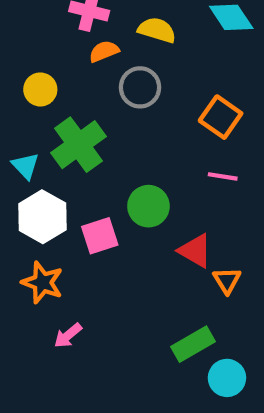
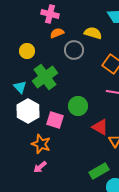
yellow semicircle: (157, 30) -> (93, 33), moved
pink square: (100, 236) -> (55, 120), turned 36
orange star: (42, 282) -> (41, 144), moved

